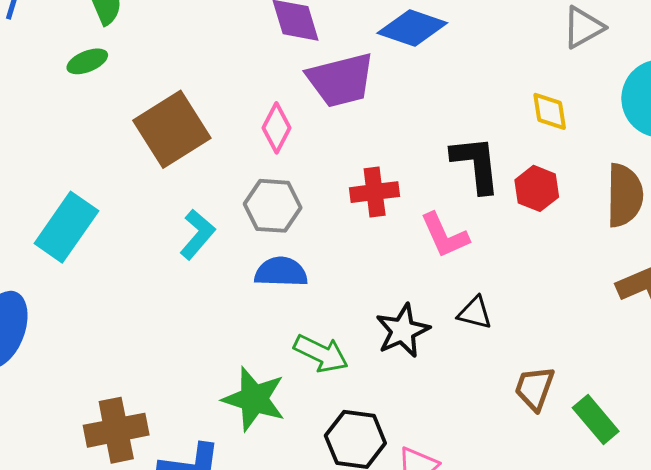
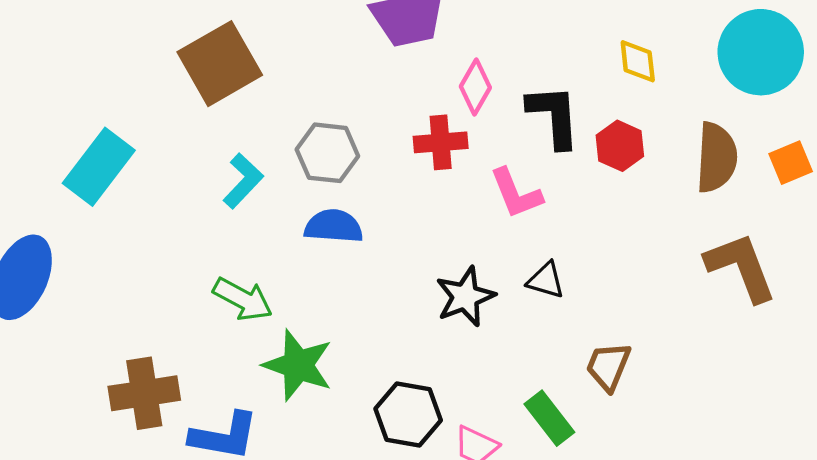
pink diamond: (277, 128) -> (475, 87), moved
green arrow: (321, 353) -> (243, 299), moved
green rectangle: (596, 420) -> (549, 418), moved

